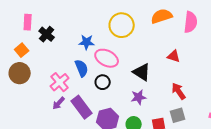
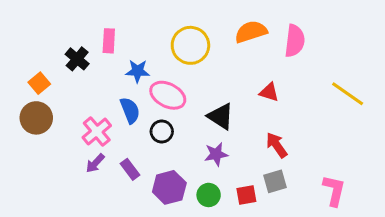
pink rectangle: (28, 22) -> (109, 41), moved
purple rectangle: (82, 107) -> (130, 169), size x0.6

